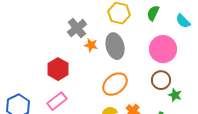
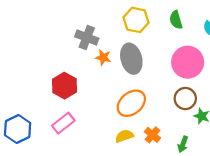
green semicircle: (153, 13) -> (176, 20), turned -42
gray cross: (77, 28) -> (87, 38), turned -30

